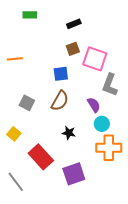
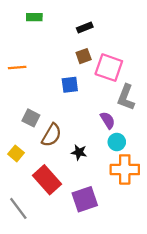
brown semicircle: (60, 101) -> (52, 135), moved

